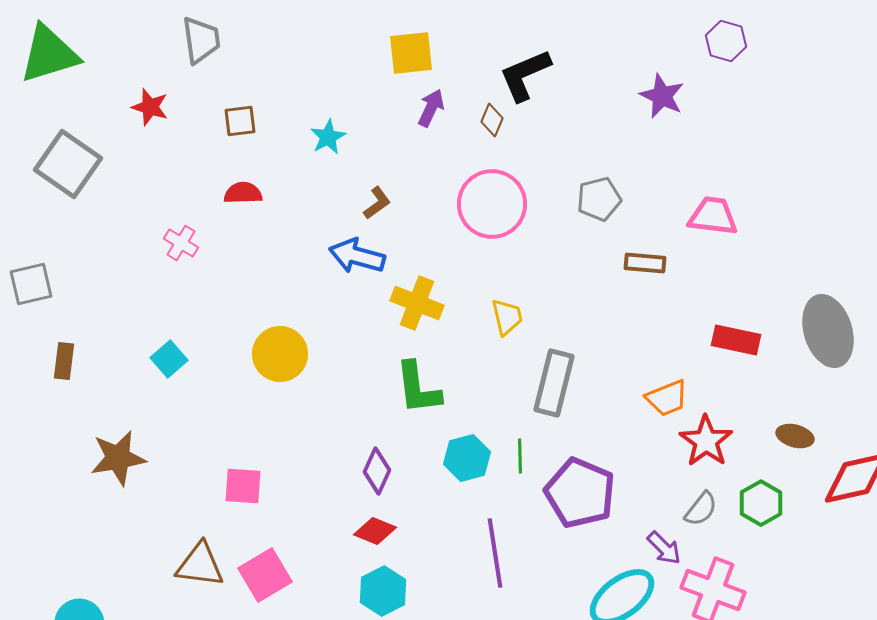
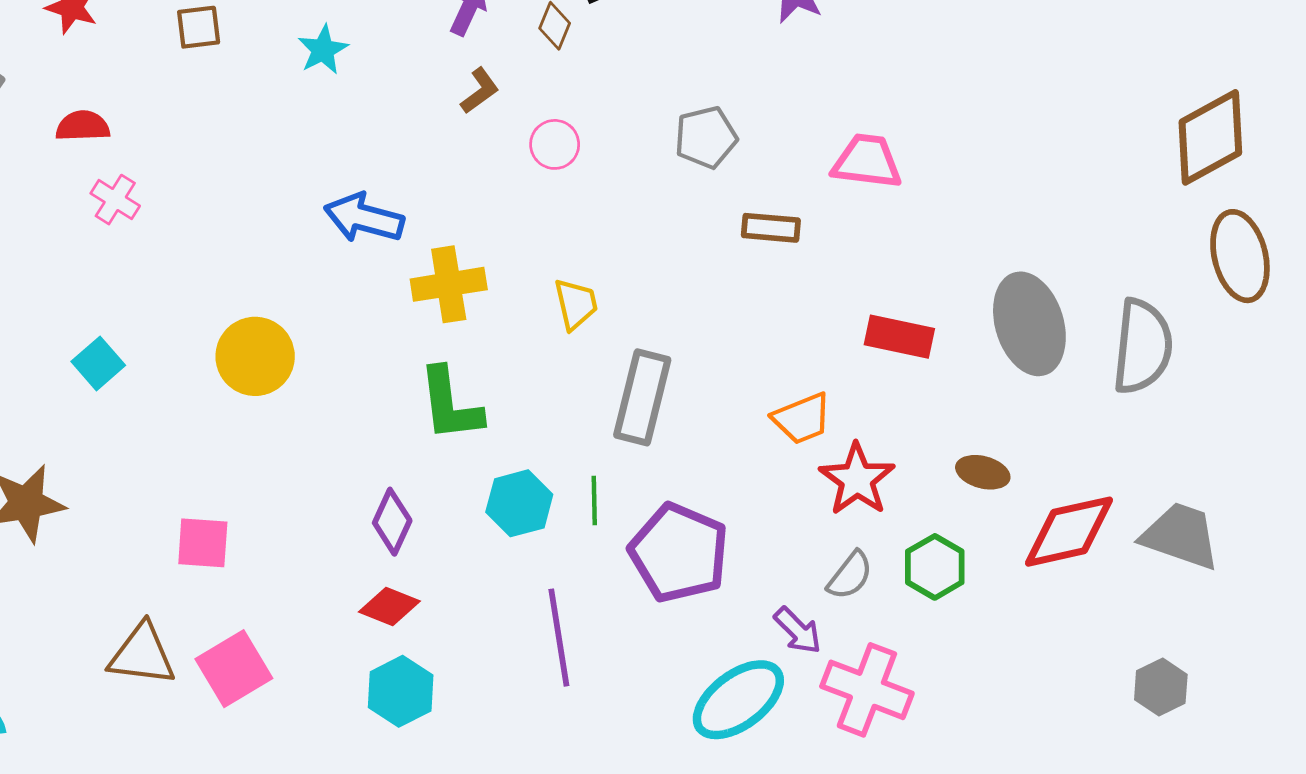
red semicircle: (243, 193) -> (83, 126), moved
brown L-shape: (377, 203) -> (480, 91), moved
pink circle: (492, 204) -> (555, 144), size x0.5
yellow cross: (417, 303) -> (449, 284), turned -30

